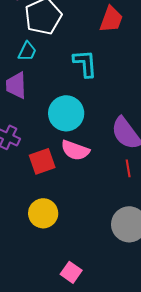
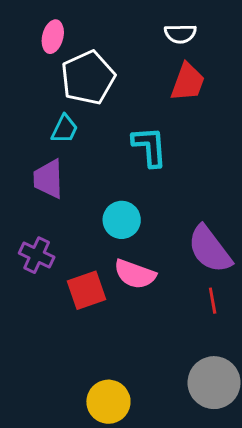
cyan circle: (66, 113) -> (122, 220), size x0.7
yellow circle: (43, 213) -> (108, 402), moved

